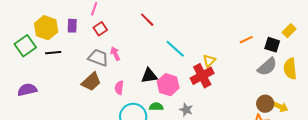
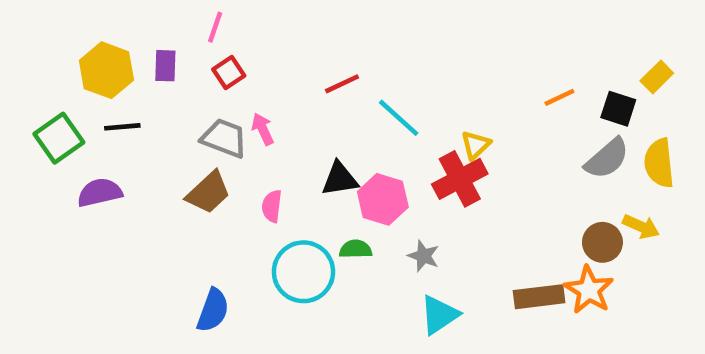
red line: (147, 20) -> (342, 84), moved, turned -70
green square: (25, 46) -> (59, 138), moved
purple semicircle: (27, 90) -> (100, 193), moved
yellow arrow: (280, 107) -> (641, 226), moved

